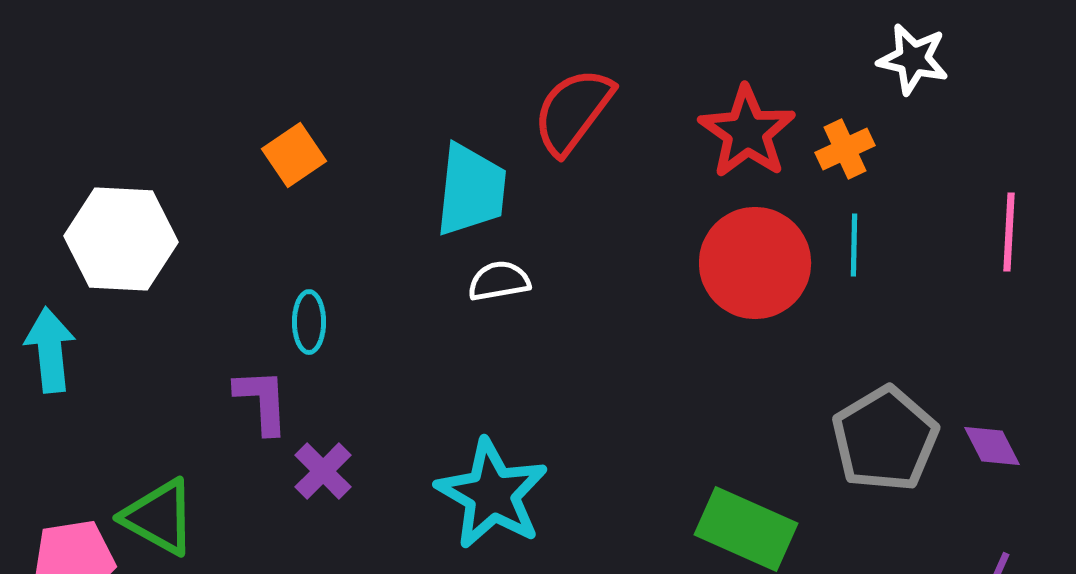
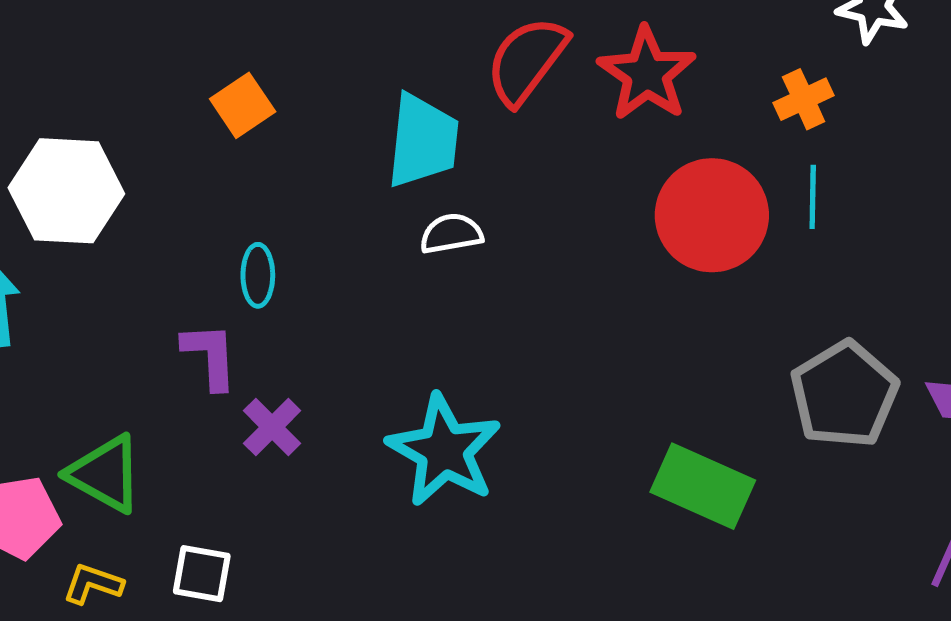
red star: (747, 132) -> (647, 74), moved

